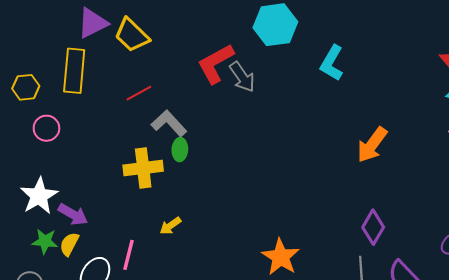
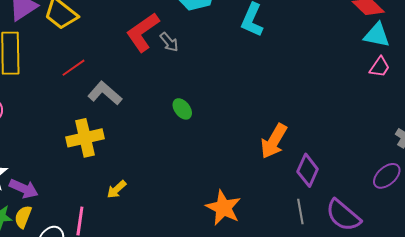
gray arrow: (242, 77) -> (169, 42), size x0.7
orange arrow: (372, 145) -> (274, 141), moved
green ellipse: (180, 150) -> (182, 109), moved, turned -35

